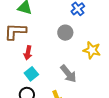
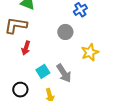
yellow star: (92, 50) -> (90, 52), turned 30
cyan square: (31, 74) -> (43, 71), moved

